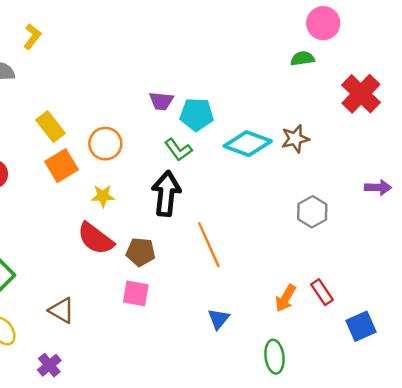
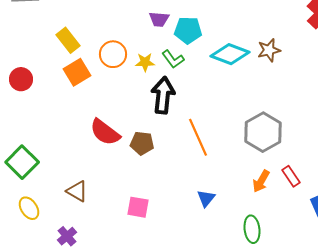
yellow star: (103, 196) -> (145, 62), moved
gray hexagon: (312, 212) -> (263, 132), moved, size x1.5
pink square: (136, 293) -> (138, 207), moved

